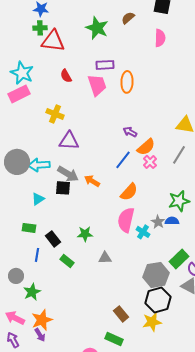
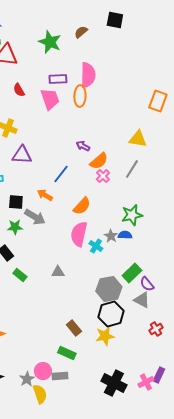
pink semicircle: (160, 38) -> (88, 75), moved, size x1.4
blue line: (123, 160) -> (61, 174), moved
gray arrow: (68, 174) -> (35, 217), moved
green star: (85, 234) -> (15, 227), moved

